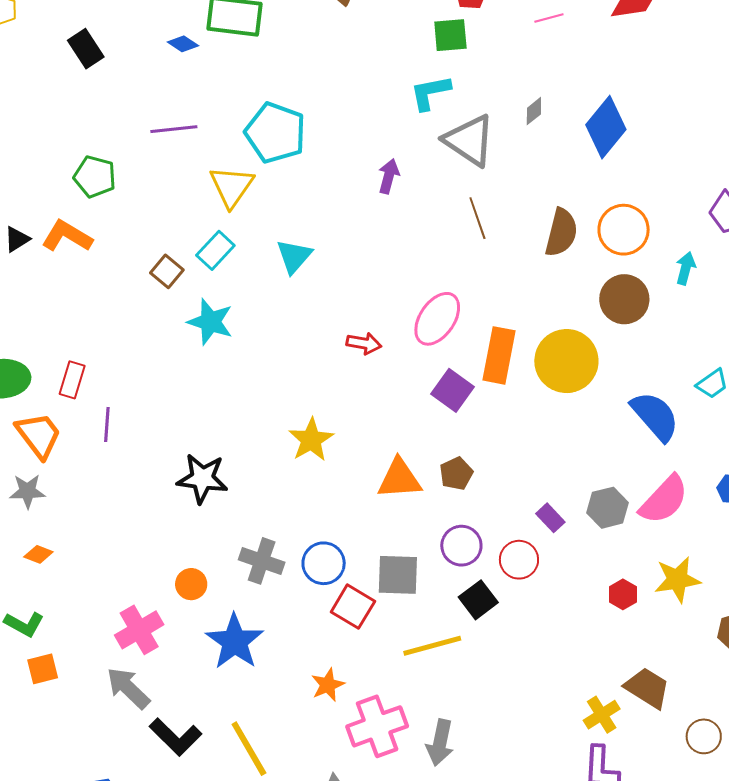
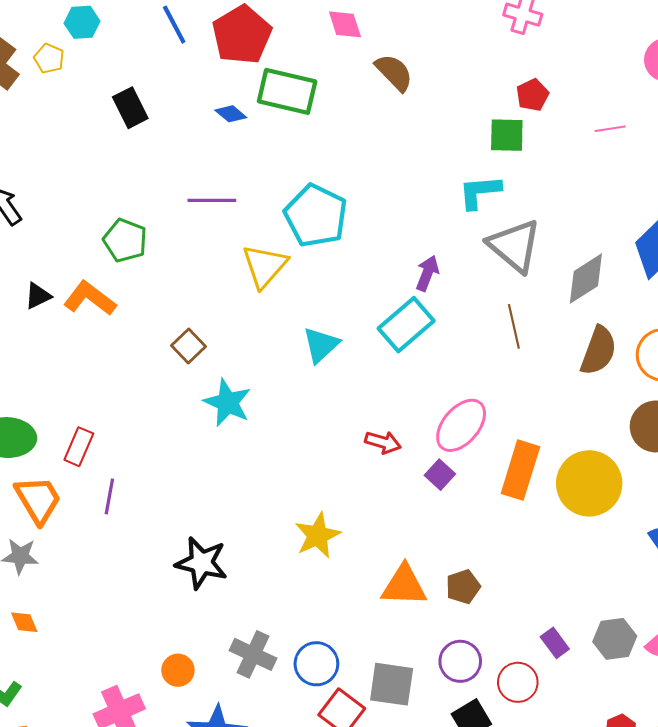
gray diamond: (534, 111) -> (586, 279), moved, size x1.8
cyan rectangle: (215, 250) -> (406, 325), moved, size x1.4
purple square: (452, 390) -> (440, 475), moved, size x0.7
orange diamond: (38, 554) -> (24, 622), turned 40

